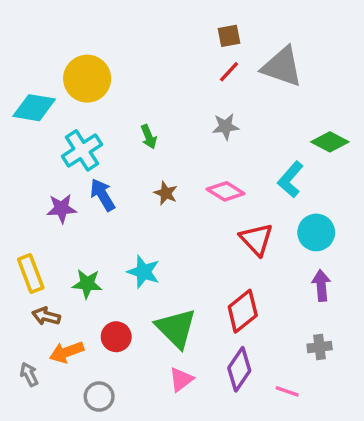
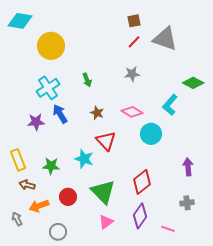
cyan diamond: (34, 108) -> (20, 21), moved
cyan circle: (316, 232) -> (151, 134), moved
red triangle: (256, 239) -> (106, 141), moved

